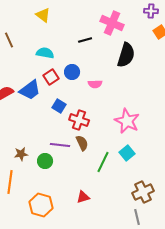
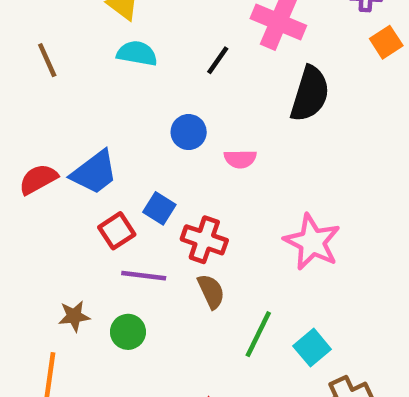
black line: (85, 40) -> (218, 60), turned -40
cyan semicircle: (45, 53) -> (137, 53), moved
red square: (51, 77) -> (117, 231), moved
purple line: (60, 145) -> (144, 276), moved
cyan square: (127, 153) -> (312, 348), moved

